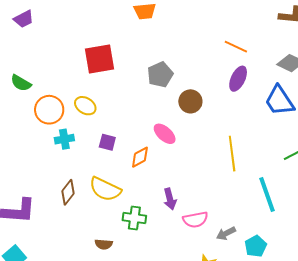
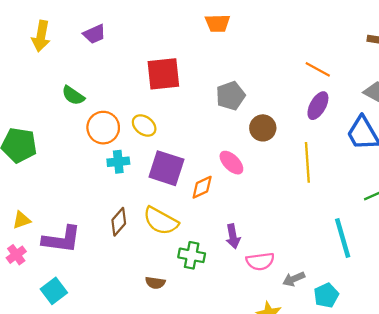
purple trapezoid: (24, 19) -> (94, 34), moved
purple square: (107, 142) -> (166, 168), size x1.8
yellow line: (232, 154) -> (307, 162), moved

